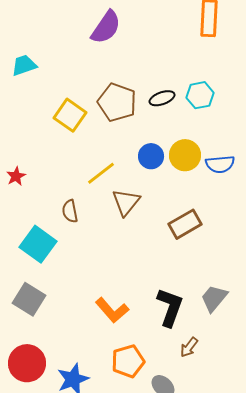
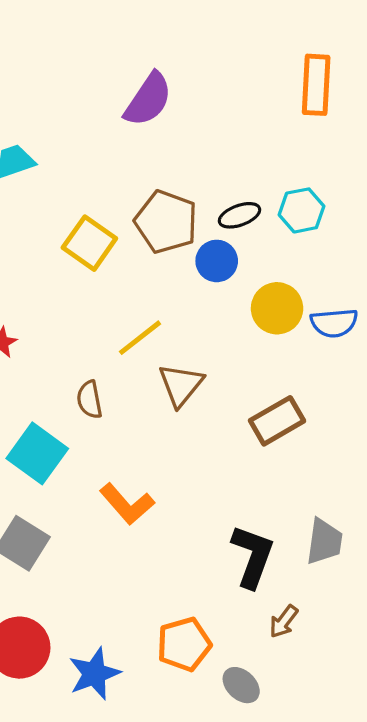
blue circle: (151, 156) -> (217, 261), moved
gray trapezoid: (214, 298) -> (324, 542), turned 148
orange L-shape: (112, 310) -> (127, 504), moved

